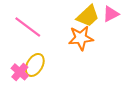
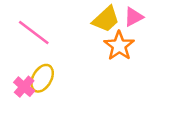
orange star: (81, 38) -> (119, 46), moved, turned -30

